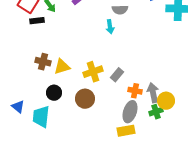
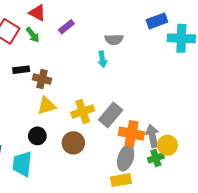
black rectangle: (37, 21) -> (21, 70), moved
brown cross: (43, 62) -> (42, 79), moved
gray rectangle: (117, 75) -> (111, 115), size x1.5
orange cross: (135, 91) -> (131, 134), size x1.5

